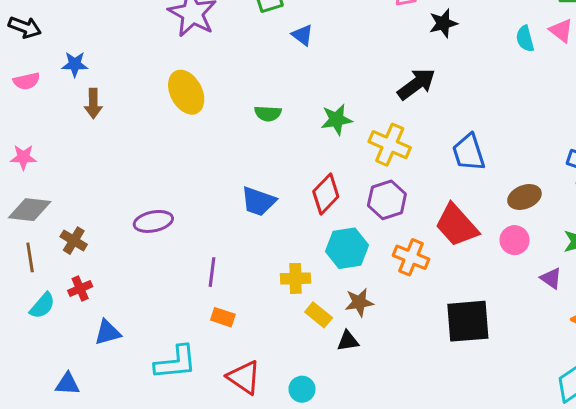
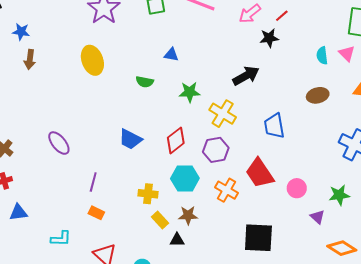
blue triangle: (303, 35) -> (171, 55), moved, turned -35
brown ellipse: (524, 197) -> (318, 95), moved
purple ellipse: (153, 221) -> (59, 143), turned 55
cyan L-shape: (176, 362) -> (61, 239), size x0.7

